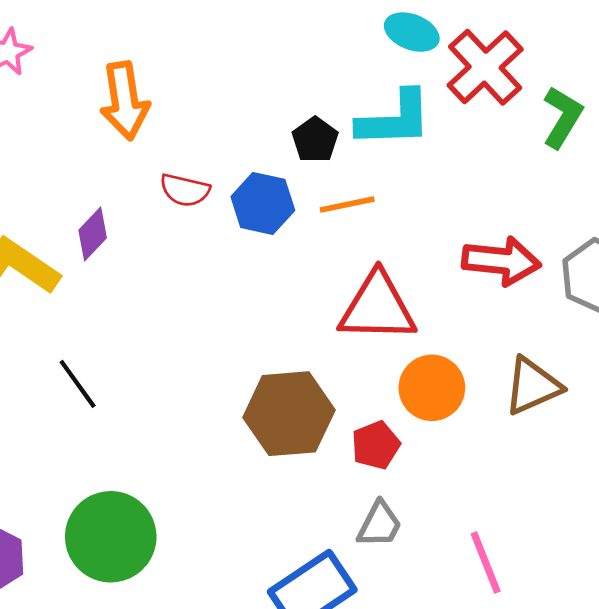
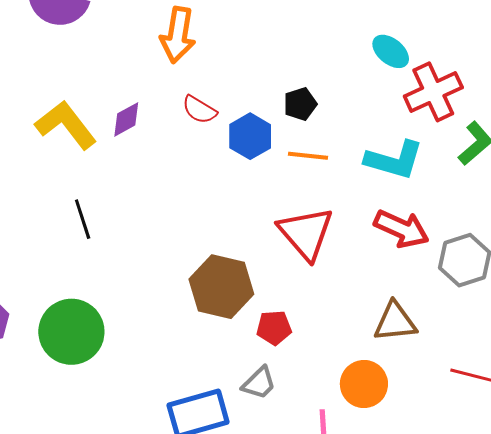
cyan L-shape: (394, 119) -> (394, 160), moved
red triangle: (377, 307) -> (306, 233), turned 30
orange circle: (432, 388) -> (364, 384), moved

